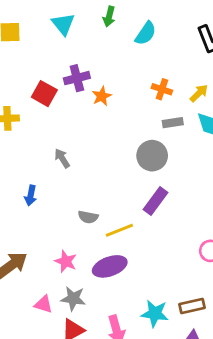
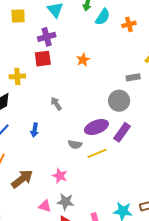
cyan semicircle: (146, 33) -> (103, 17), moved
purple cross: (77, 78) -> (47, 37), moved
orange cross: (162, 89) -> (129, 24), moved, turned -32
red square: (44, 94) -> (43, 59), turned -36
purple ellipse: (110, 266) -> (96, 127), moved

